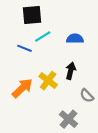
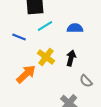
blue line: (24, 48) -> (19, 37), moved
yellow cross: (48, 81) -> (46, 57), moved

